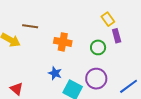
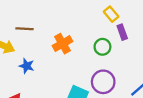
orange cross: (63, 42) -> (62, 44), turned -36
blue star: (55, 73) -> (27, 66), moved

